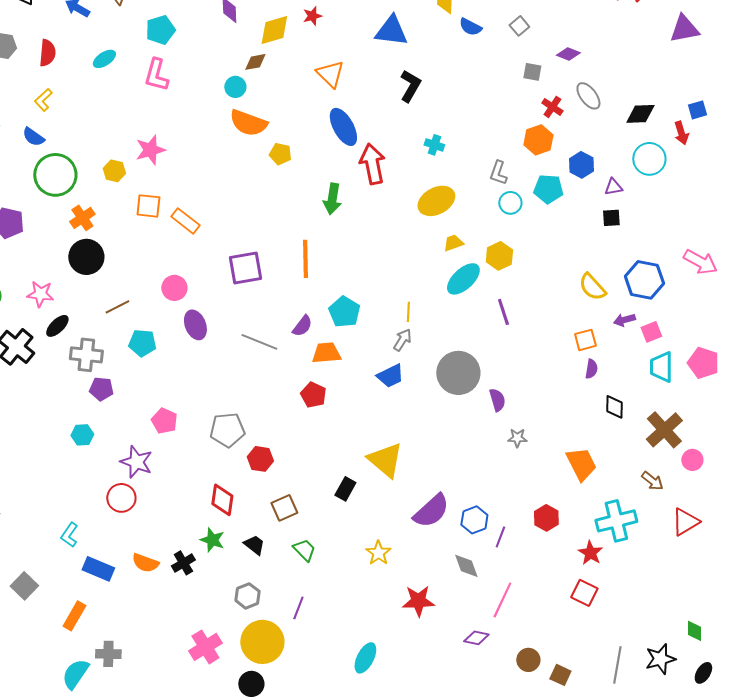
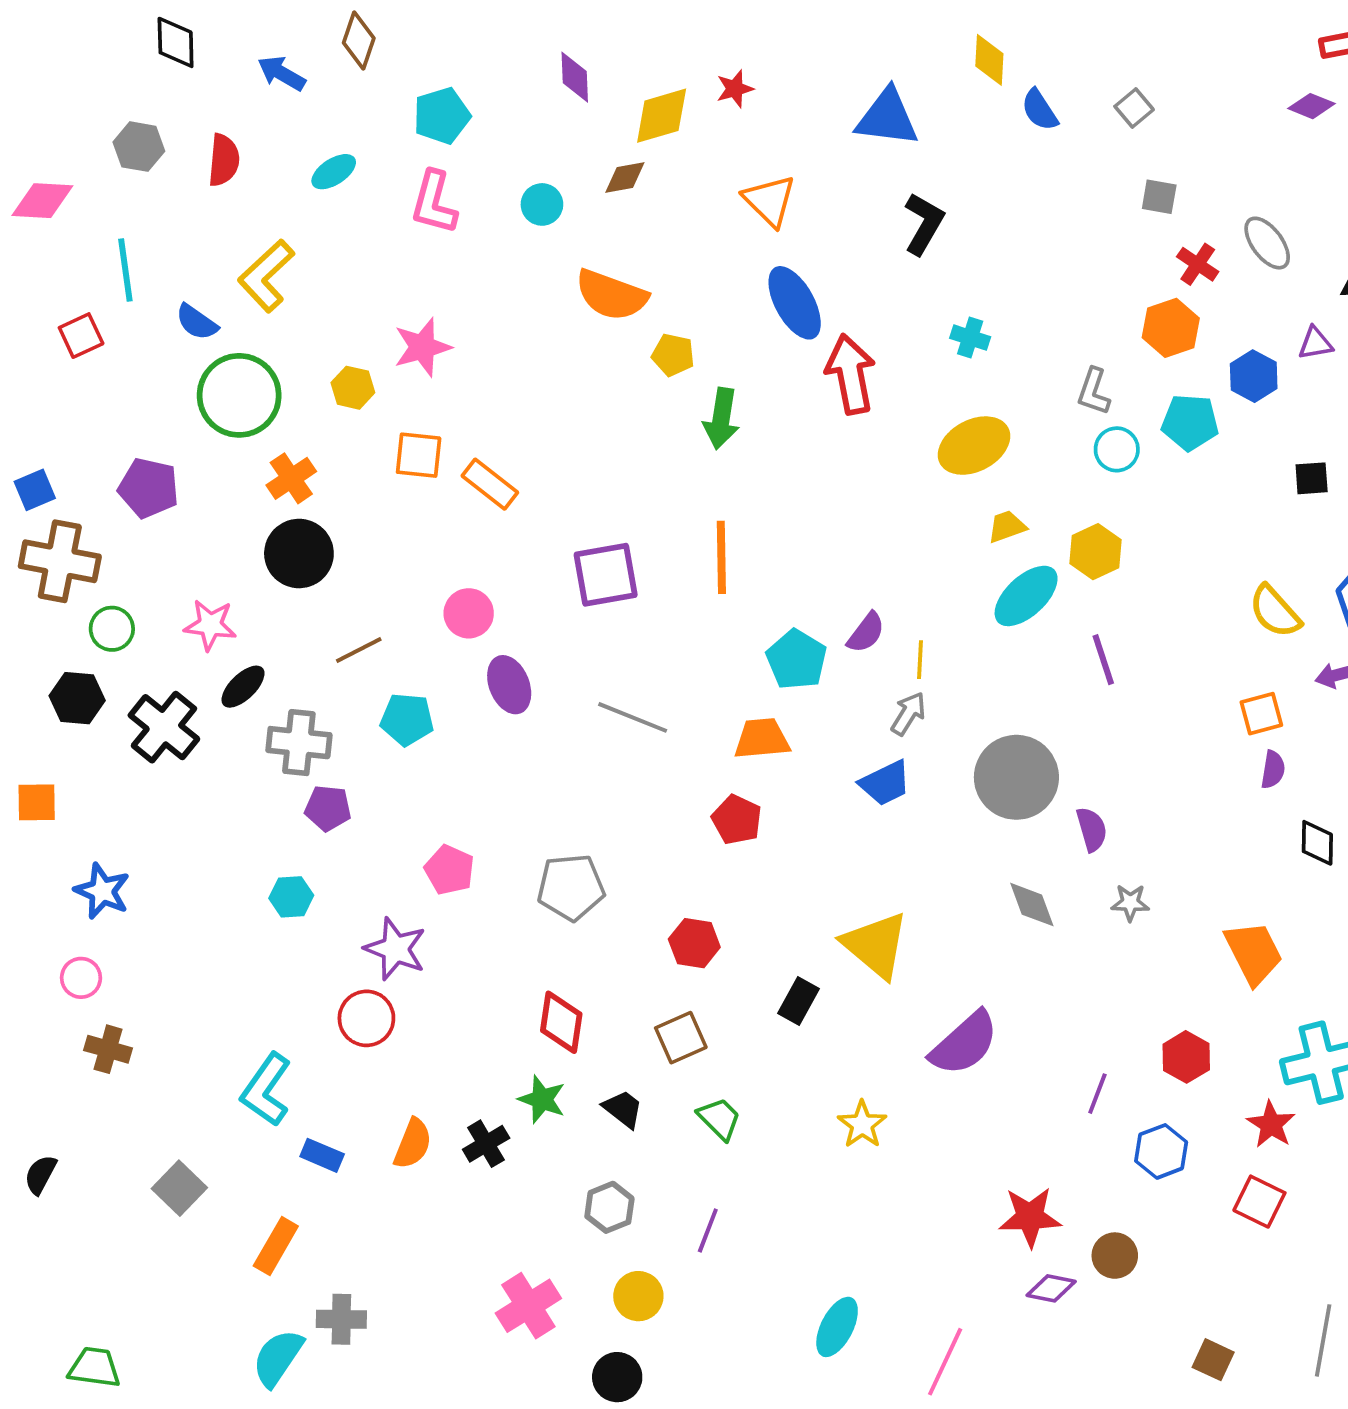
blue semicircle: (470, 27) -> (1040, 110), turned 30
purple diamond: (568, 54) -> (1312, 106), moved
cyan circle: (235, 87) -> (542, 204), moved
yellow L-shape: (43, 100) -> (266, 276), moved, size x1.6
purple triangle: (613, 187) -> (1315, 343), moved
green arrow: (332, 199) -> (721, 419), moved
purple semicircle: (302, 326) -> (866, 633), moved
red hexagon: (260, 459) -> (694, 943), moved
blue hexagon: (474, 520) -> (1161, 1151), moved
cyan L-shape: (69, 535) -> (266, 1090), size x1.5
orange semicircle: (145, 563) -> (413, 1144), turned -88
gray diamond: (466, 566) -> (1032, 905), moved
blue rectangle: (98, 569) -> (322, 1155), size x0.7
pink line: (502, 600) -> (945, 1362), moved
red star: (418, 601) -> (1030, 1217), moved
yellow circle: (262, 642) -> (638, 1296), size x0.6
brown circle: (528, 660) -> (1115, 1256), moved

